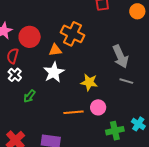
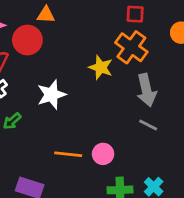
orange cross: (72, 34) -> (131, 47), moved
orange triangle: (55, 50) -> (46, 15), moved
yellow star: (89, 82) -> (101, 67), moved

